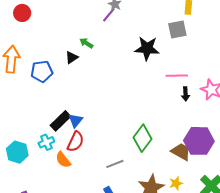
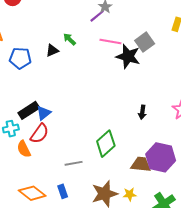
gray square: (177, 29) -> (145, 42), moved, turned -36
pink line: (177, 76) -> (110, 42), moved
black arrow: (186, 94) -> (142, 112), moved
brown trapezoid: (181, 152) -> (141, 164), turned -35

